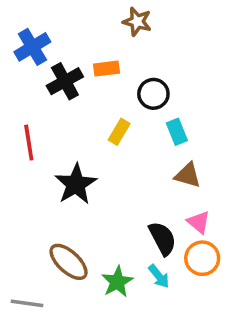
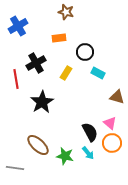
brown star: (137, 22) -> (66, 12), moved
black cross: (65, 81) -> (36, 63), moved
cyan rectangle: (177, 132) -> (98, 73), turned -40
brown triangle: (188, 175) -> (117, 97), moved
green star: (117, 282) -> (65, 156), turned -30

